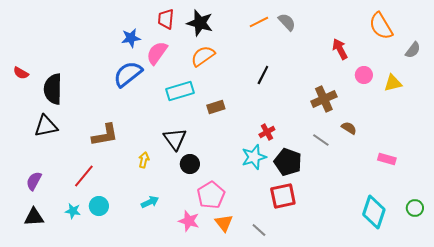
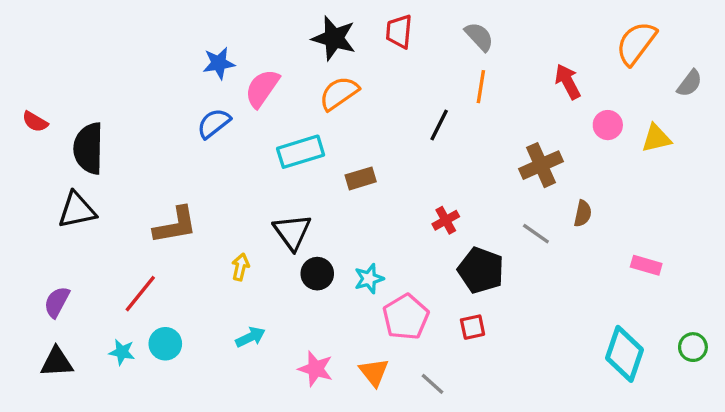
red trapezoid: (166, 19) -> (399, 32), moved
orange line: (259, 22) -> (481, 87), moved, turned -54
orange semicircle: (381, 26) -> (636, 43), turned 68
blue semicircle: (128, 74) -> (214, 123), size x0.7
brown semicircle: (349, 128) -> (583, 214), turned 70
cyan star: (254, 157) -> (369, 279), moved, size x0.7
pink pentagon: (211, 195) -> (406, 317), moved
red square: (283, 196) -> (473, 327), size x0.6

